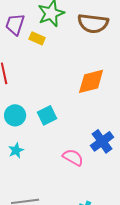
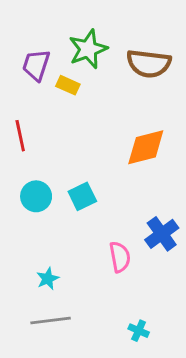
cyan star: (16, 150) -> (48, 279), moved
pink semicircle: (73, 157) -> (120, 257), turned 50

